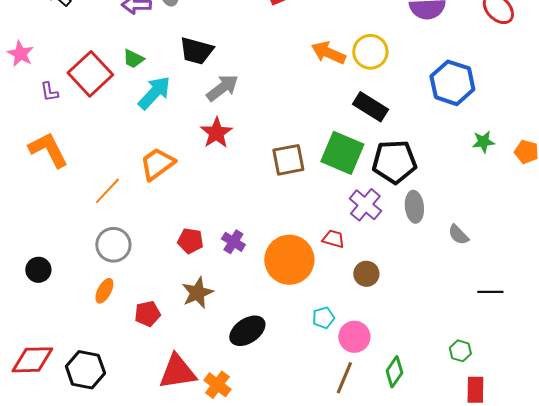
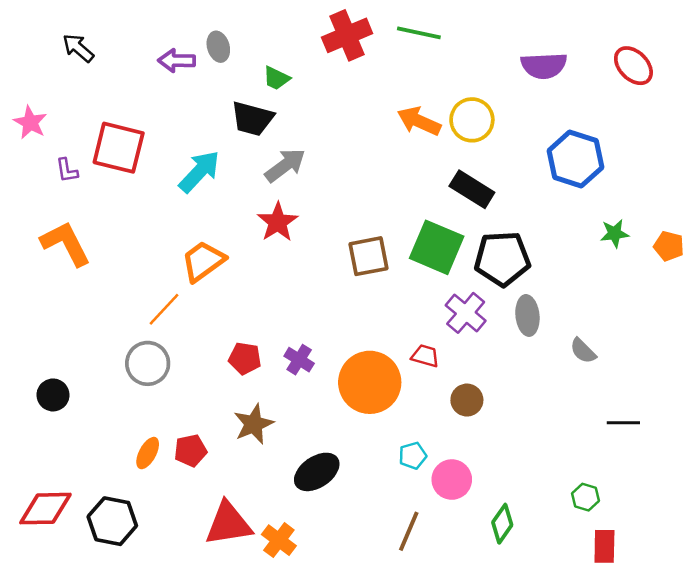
green trapezoid: (133, 59) -> (276, 78), moved
red square: (90, 74) -> (119, 148), turned -33
orange line: (107, 191) -> (164, 309), moved
orange ellipse: (104, 291) -> (148, 453), moved
brown line: (344, 378) -> (409, 531), moved

